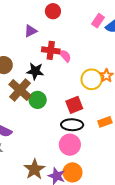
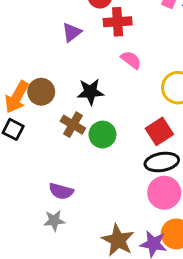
red cross: (51, 50) -> (118, 22), moved
brown cross: (20, 90) -> (73, 125), size x0.7

